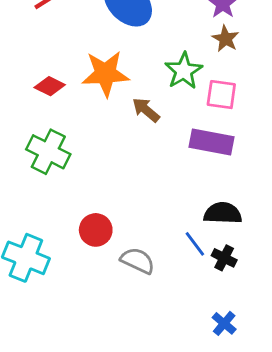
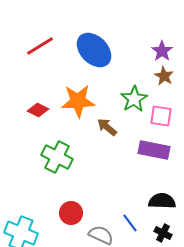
green cross: (48, 152) -> (57, 157), moved
blue line: (195, 244) -> (130, 223), moved

